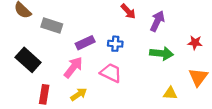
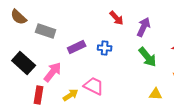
green arrow: (162, 53) -> (148, 57), turned 45
pink arrow: (73, 67) -> (53, 72), moved
pink trapezoid: (111, 73) -> (94, 86), moved

